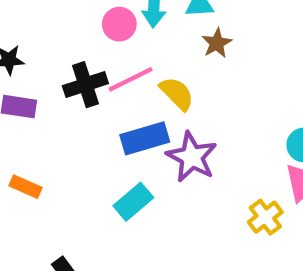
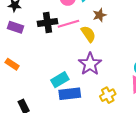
brown star: (217, 43) -> (100, 15), moved
blue rectangle: (145, 138) -> (70, 94), moved
yellow cross: (265, 217) -> (108, 95), moved

